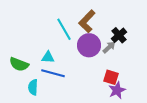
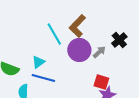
black cross: (119, 35) -> (119, 40), moved
cyan triangle: (48, 57) -> (38, 62), turned -40

